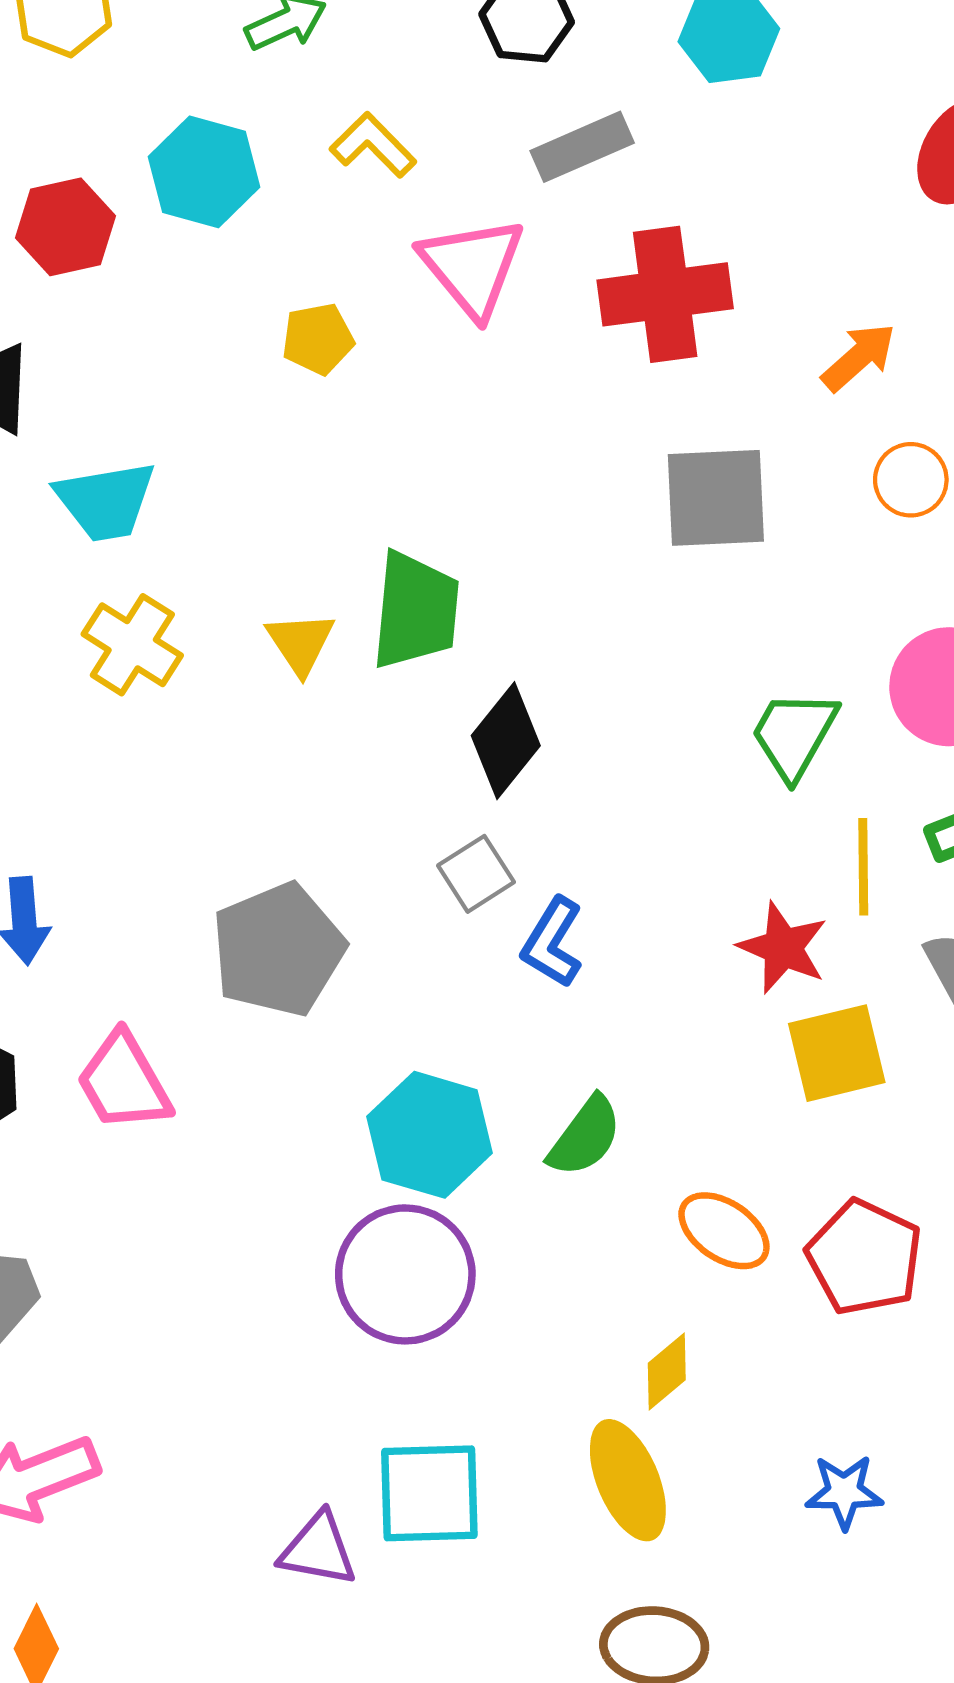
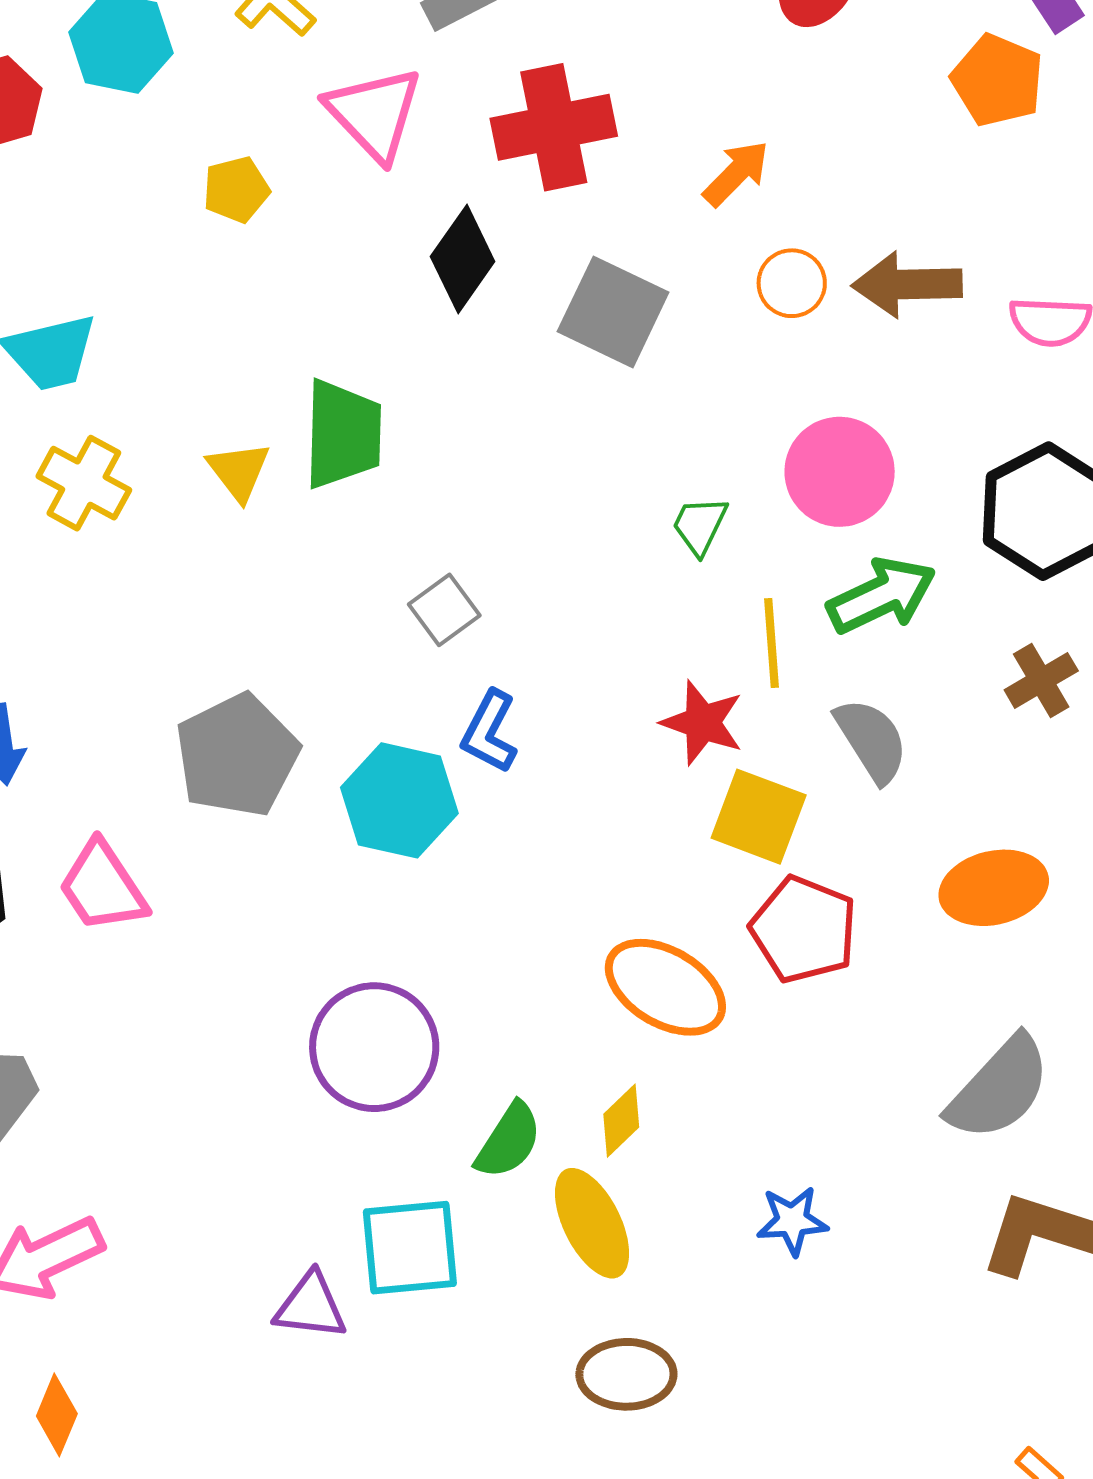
gray square: (716, 498) -> (613, 312), turned 32
green trapezoid: (794, 735) -> (700, 525), size x0.7
black diamond: (506, 741) -> (463, 259), moved
gray square: (476, 874) -> (444, 610), moved
yellow square: (837, 1053) -> (759, 817), turned 38
cyan hexagon: (430, 1135) -> (399, 800), moved
green semicircle: (585, 1136) -> (509, 1141), moved
orange ellipse: (724, 1231) -> (665, 987), size x1.4
red pentagon: (864, 1257) -> (804, 929), moved

